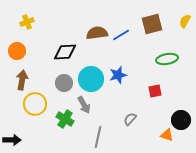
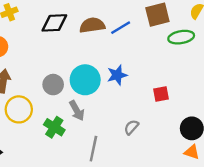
black diamond: (65, 52) -> (54, 23), moved
green ellipse: (167, 59) -> (181, 37), moved
orange triangle: (167, 135) -> (192, 152), moved

